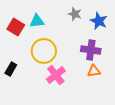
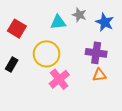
cyan triangle: (37, 21) -> (58, 22), moved
black rectangle: (11, 69) -> (12, 64), moved

